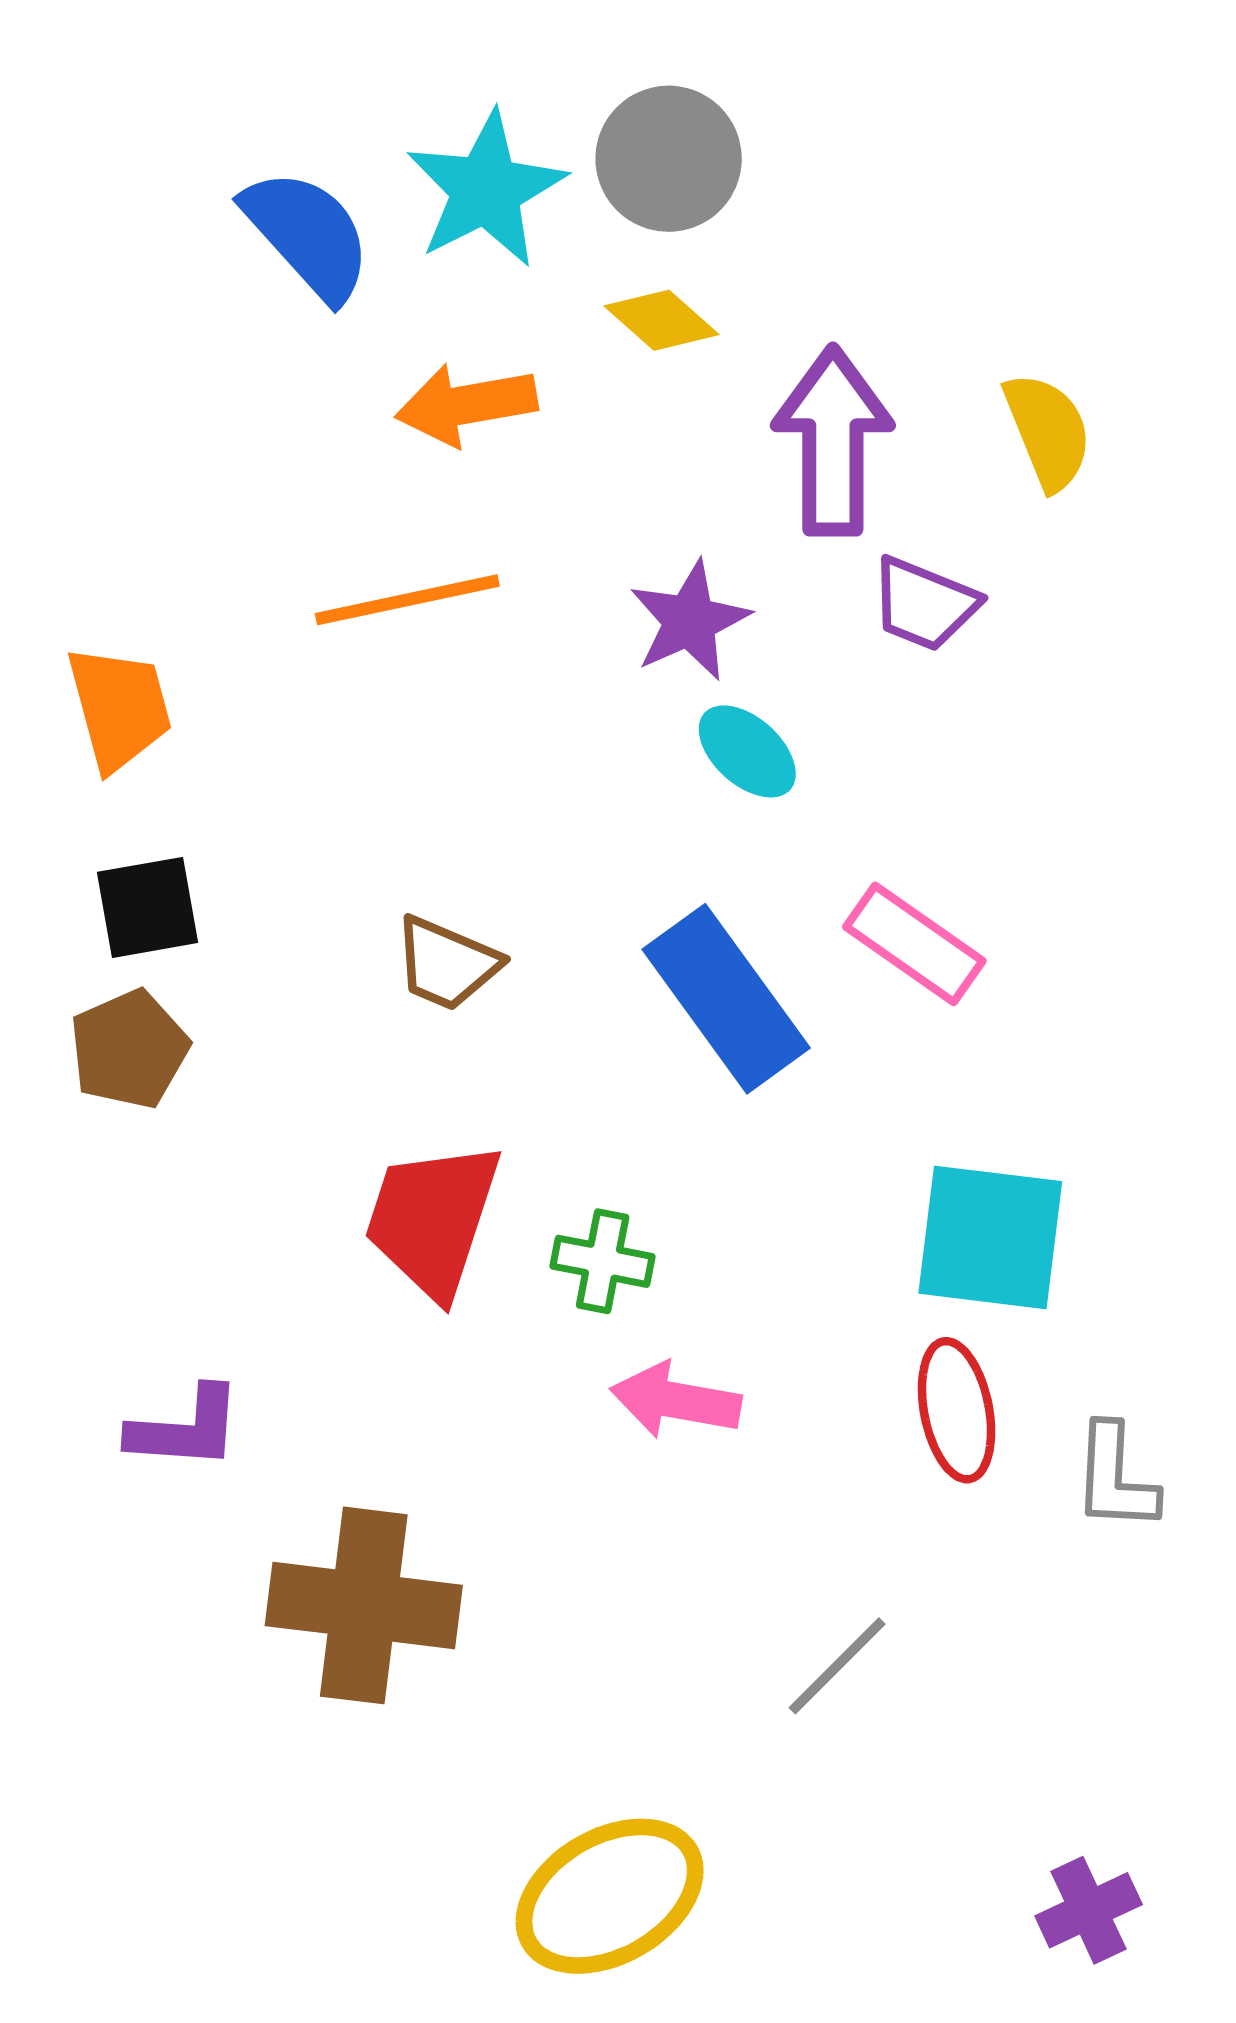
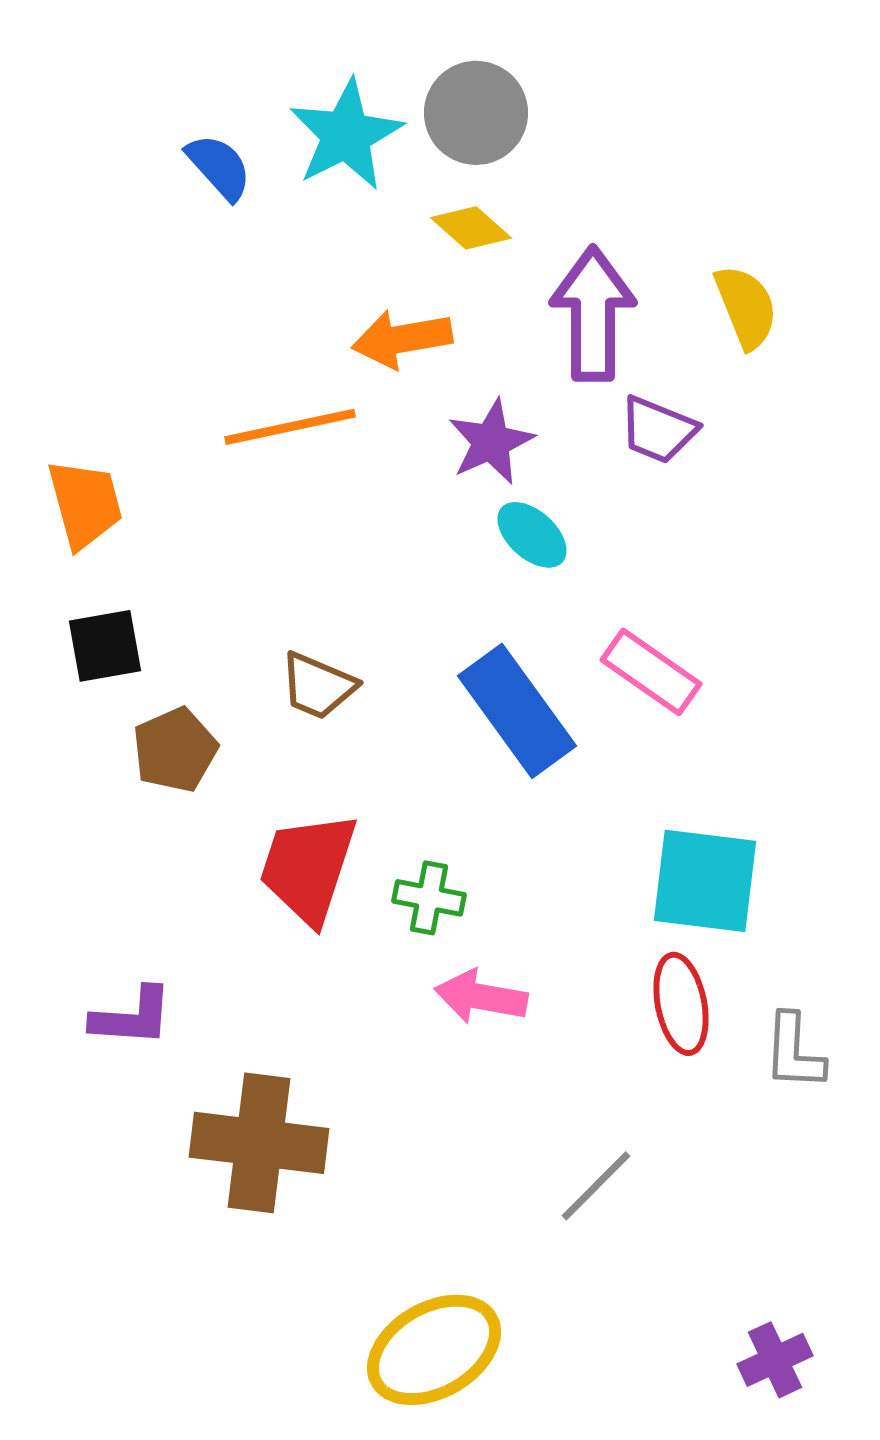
blue semicircle: (308, 235) -> (219, 167), size x0.7
orange arrow: (466, 405) -> (402, 339), moved
brown pentagon: (129, 1049) -> (175, 750), moved

